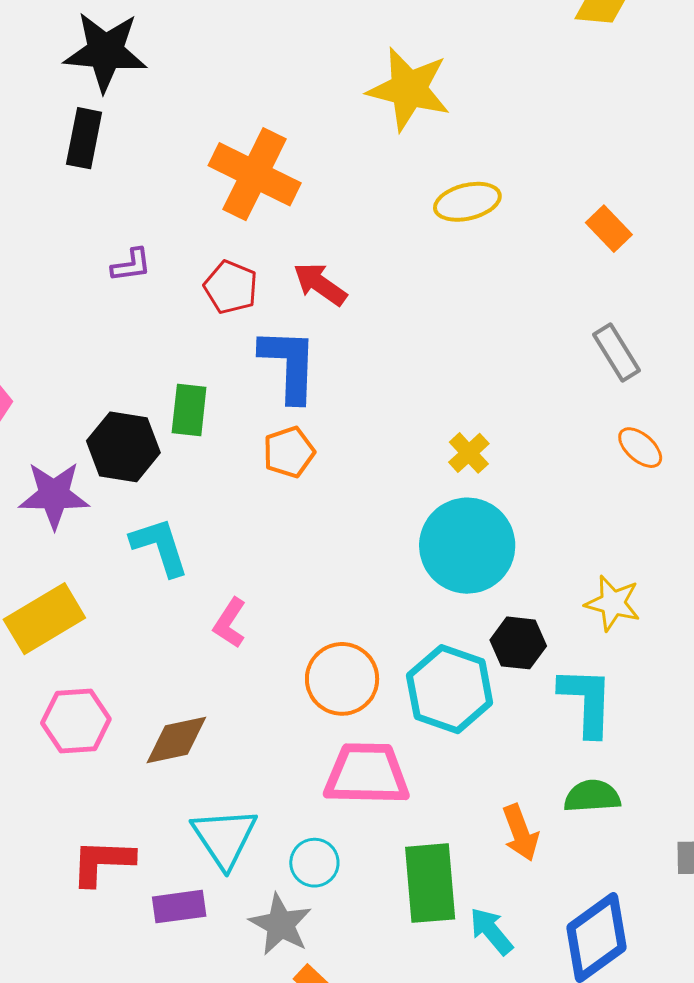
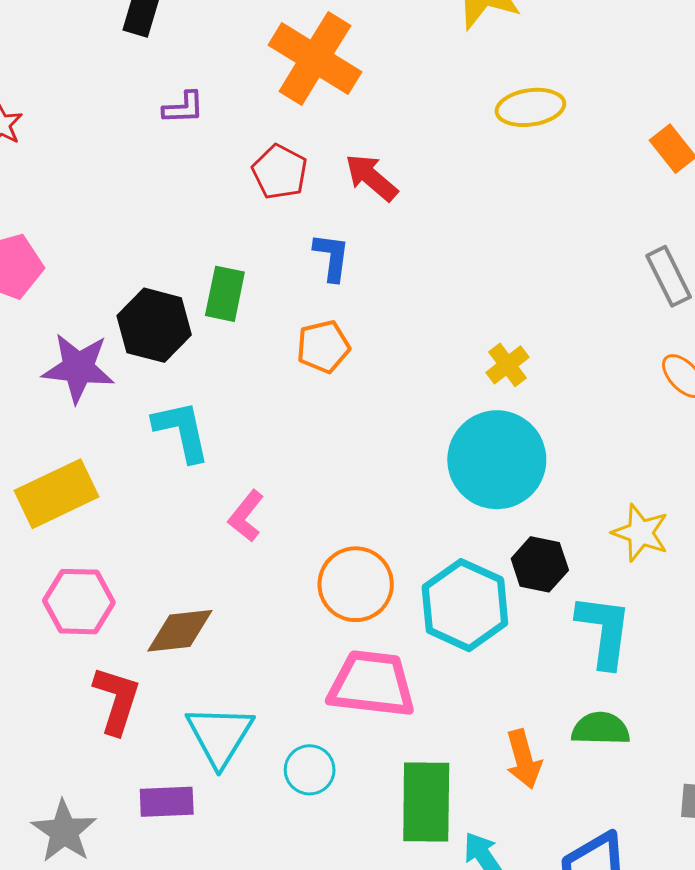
purple L-shape: (131, 265) -> (184, 108), moved
blue L-shape: (289, 365) -> (332, 257), size x0.6
red L-shape: (102, 862) -> (117, 700), moved, turned 100
gray star: (281, 924) -> (64, 831), moved

